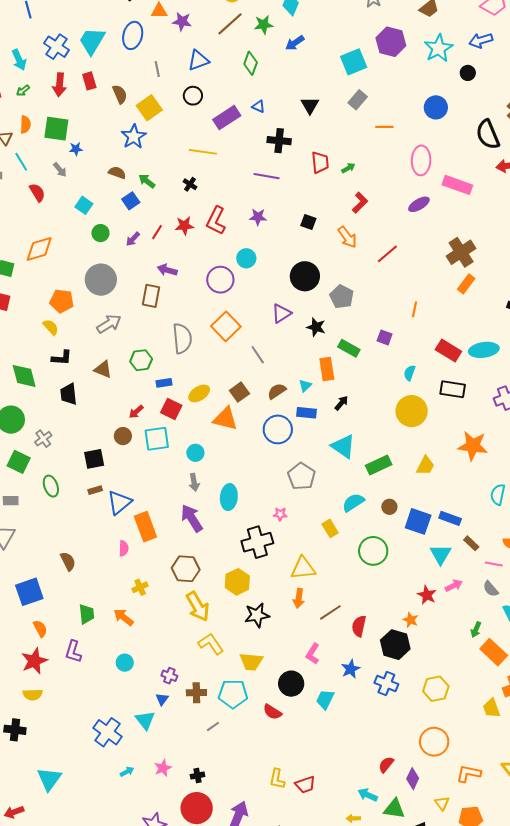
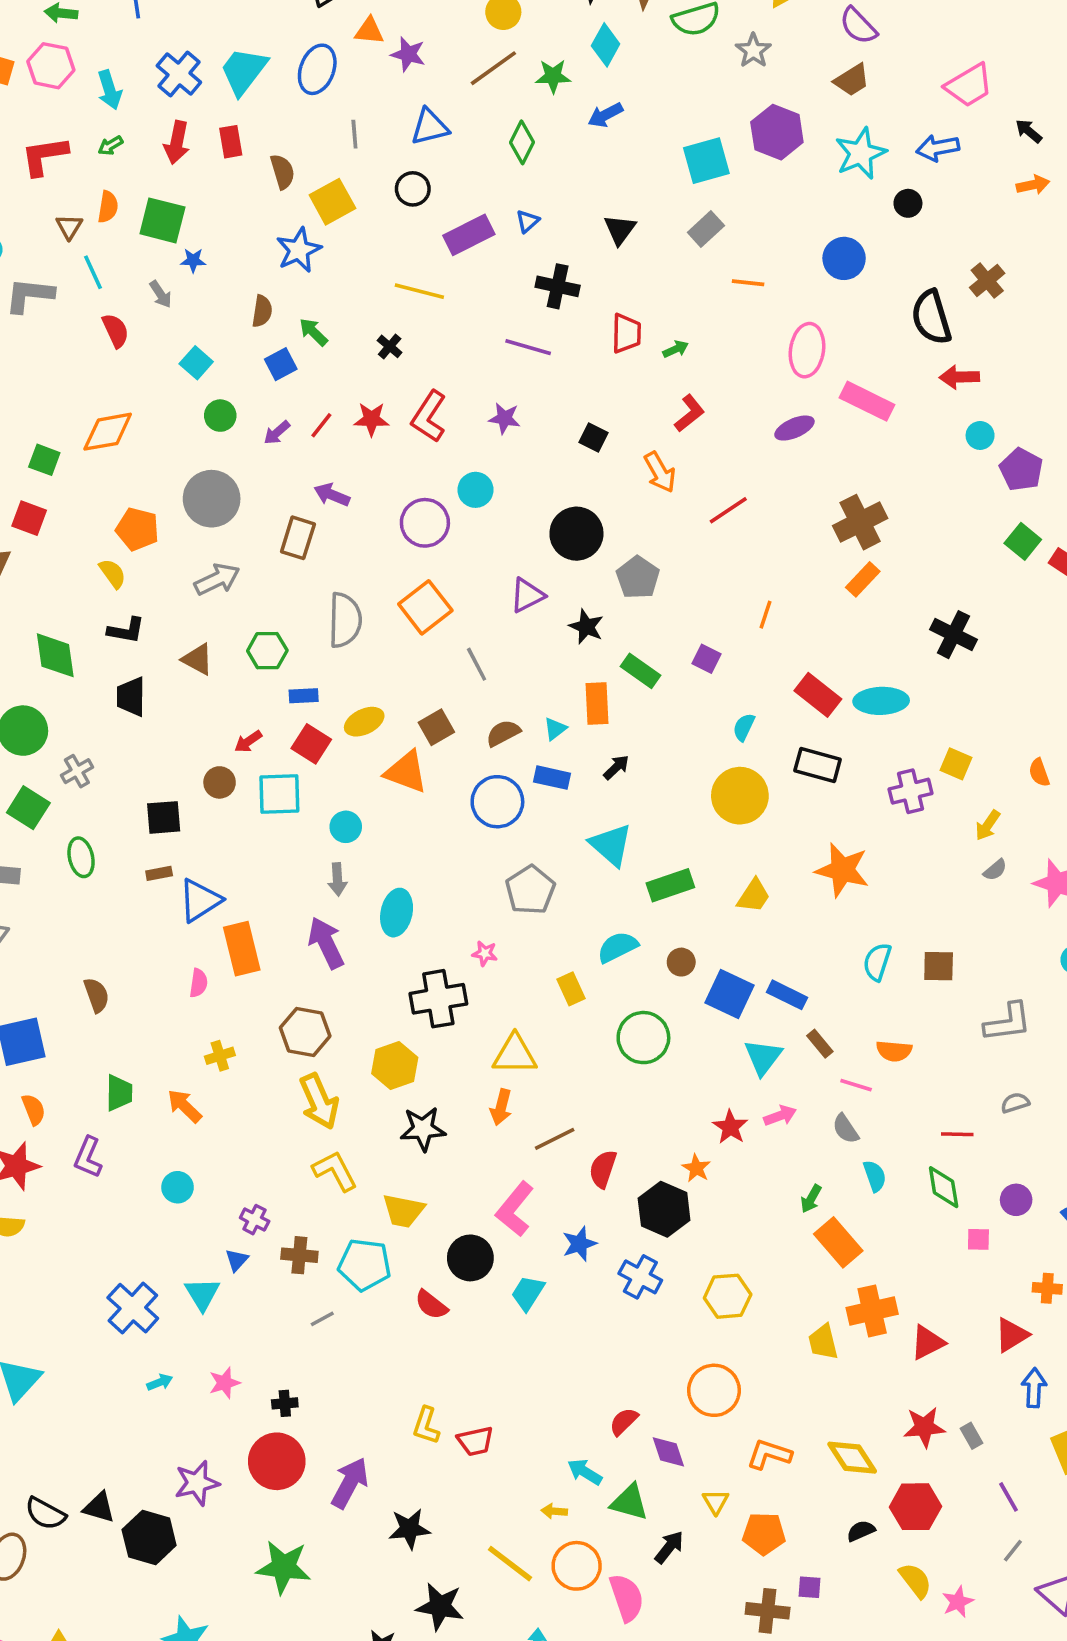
blue triangle: (258, 106) -> (528, 221), turned 48
brown semicircle: (117, 173) -> (262, 311), turned 72
pink L-shape: (313, 654) -> (515, 1209), size x1.4
purple diamond: (413, 779) -> (668, 1452), turned -50

